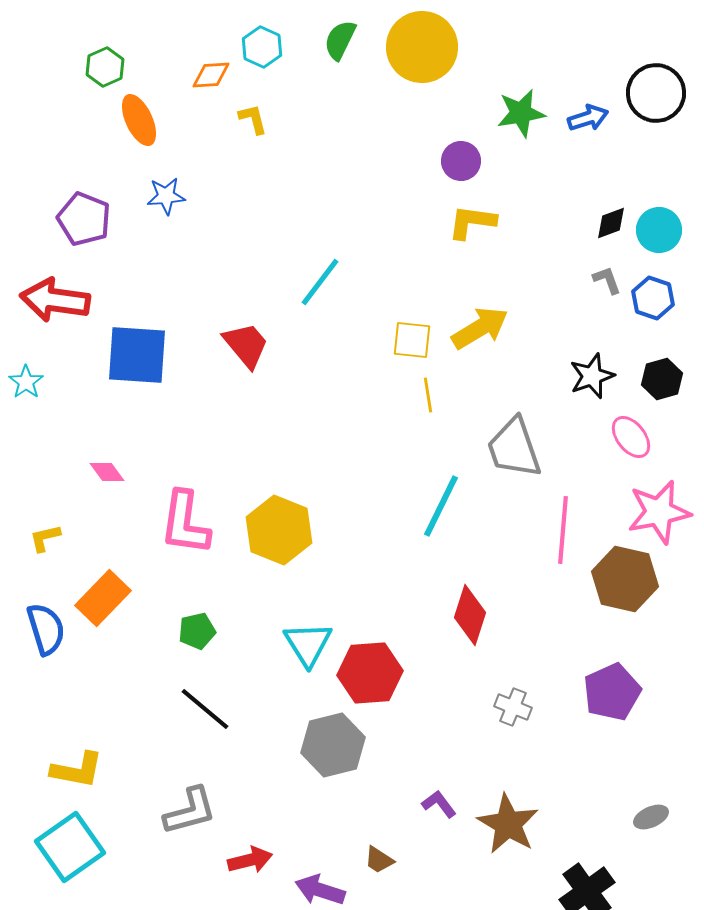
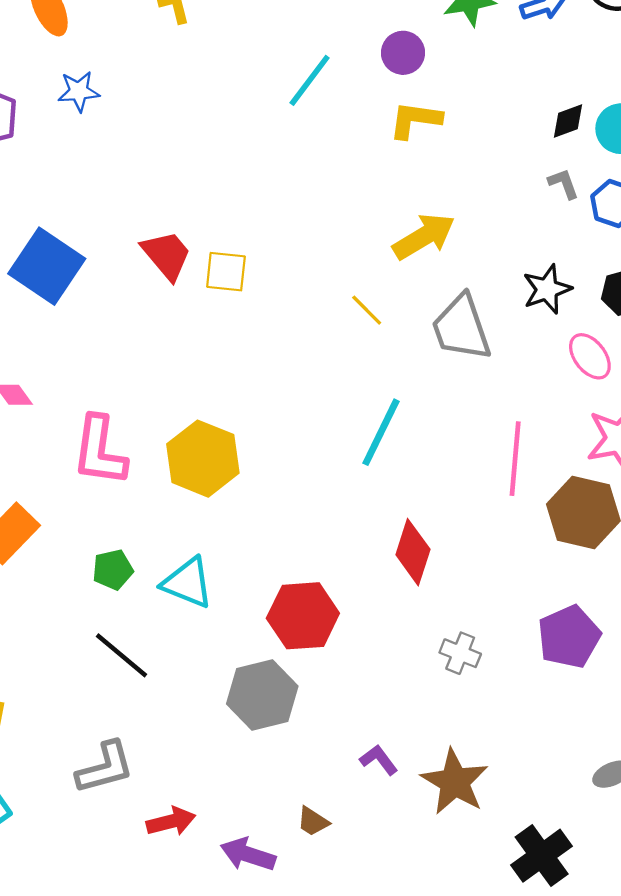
cyan line: (320, 282) -> (310, 80), moved
yellow square: (412, 340) -> (226, 272), moved
blue square: (137, 355) -> (47, 266), turned 30
yellow line: (428, 395) -> (367, 310), turned -36
gray trapezoid: (514, 448) -> (461, 328), moved
cyan triangle: (308, 644) -> (187, 583), moved, turned -36

